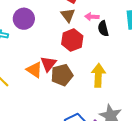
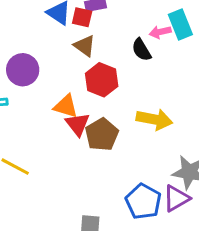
pink arrow: (92, 17) -> (160, 32), moved
orange triangle: (34, 70) -> (66, 106), moved
yellow arrow: (98, 75) -> (154, 119), turned 115

